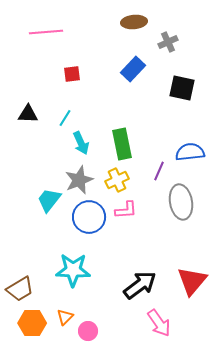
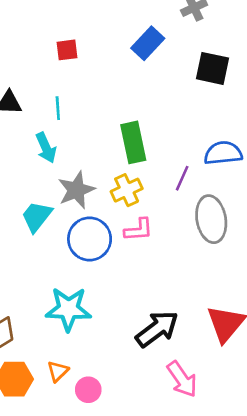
cyan line: (65, 118) -> (58, 108), turned -36
cyan arrow: (81, 143) -> (46, 148), moved

